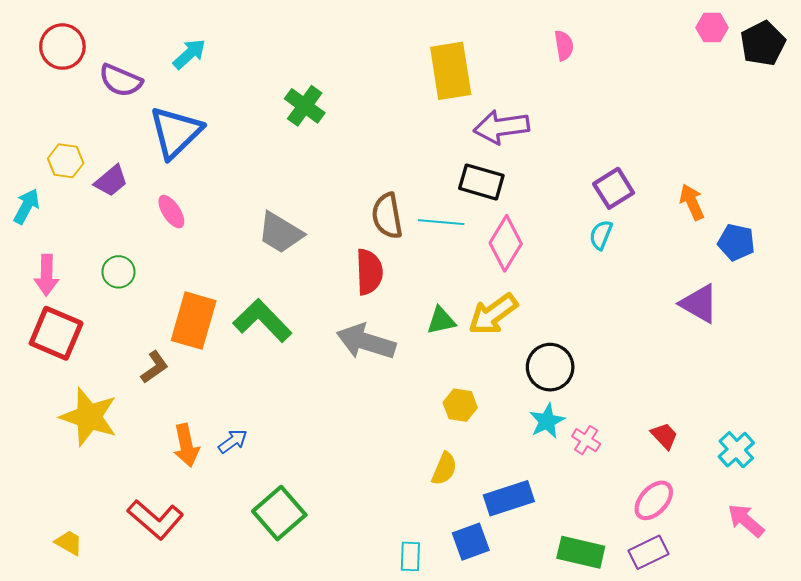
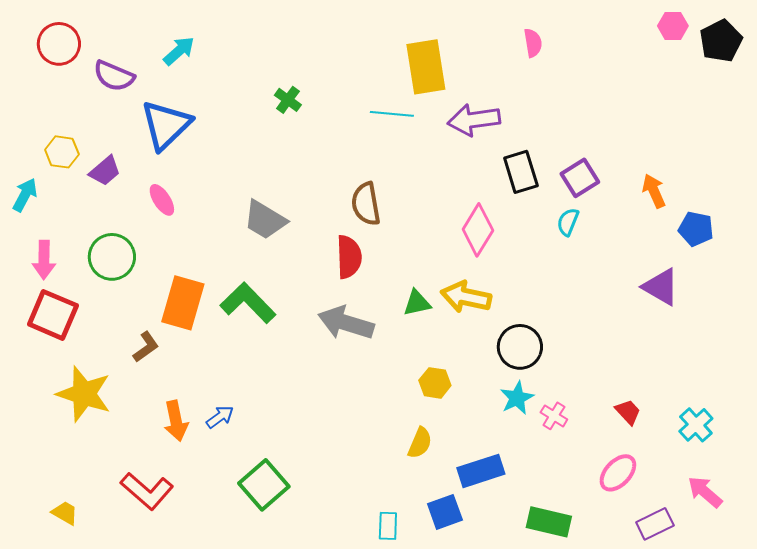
green cross: (305, 106) -> (288, 100), size x0.7
black rectangle: (481, 182) -> (521, 172), moved, turned 57
cyan line: (441, 222) -> (392, 114), moved
green circle: (118, 272) -> (112, 257), size x1.5
yellow arrow: (493, 314) -> (466, 297), turned 48
purple rectangle: (648, 552) -> (655, 524), moved

